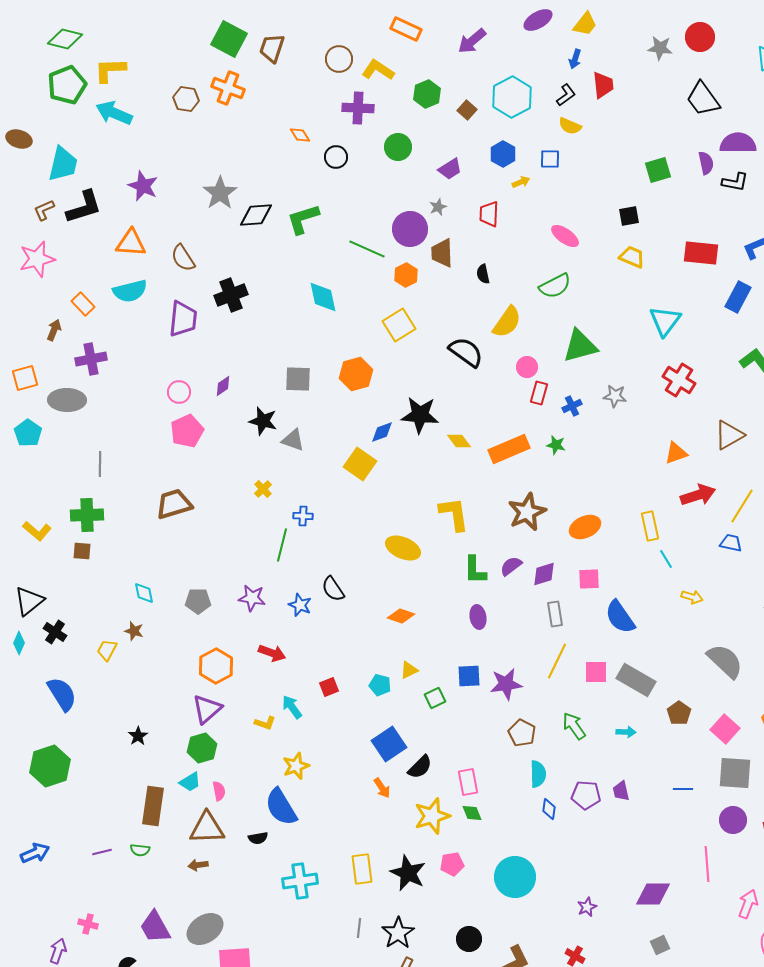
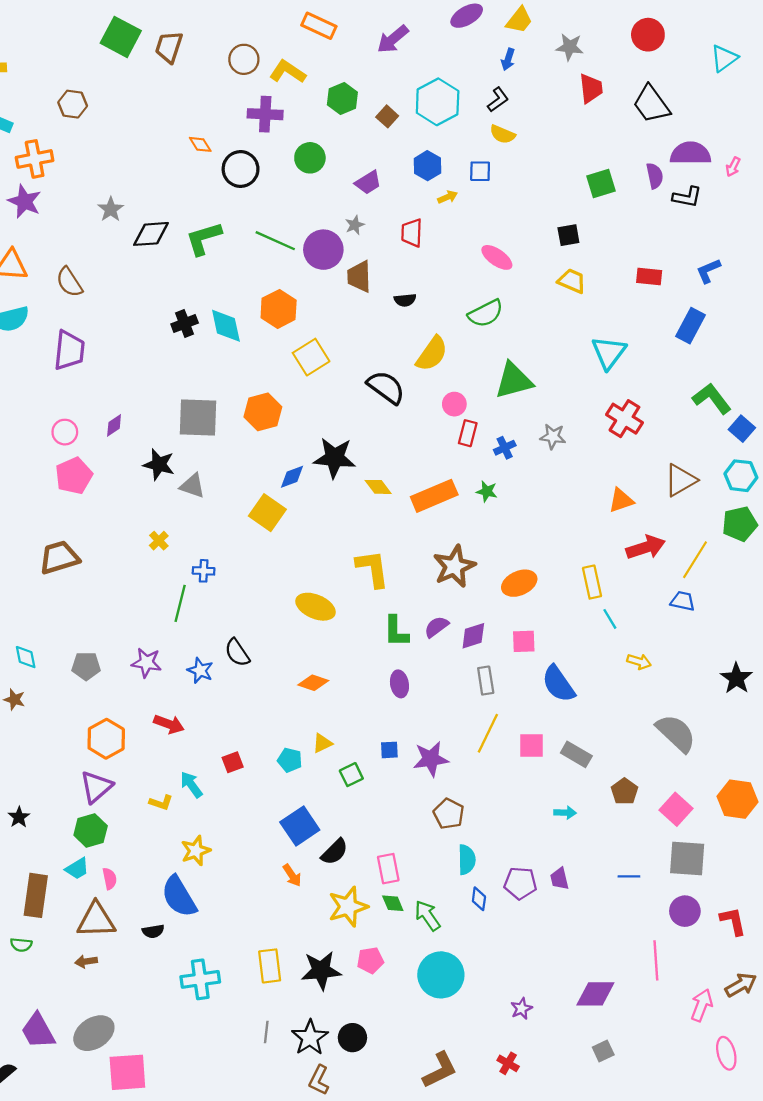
gray star: (660, 48) -> (570, 47), moved
red trapezoid: (603, 85) -> (591, 88), moved
orange cross: (228, 88) -> (35, 159), moved, turned -32
black circle: (336, 157) -> (241, 169), size x1.4
gray star: (220, 193) -> (111, 209), size x0.7
green line: (367, 249) -> (275, 241), moved
red rectangle: (701, 253) -> (649, 276), size x0.7
black semicircle: (483, 274) -> (405, 300), turned -84
orange hexagon: (406, 275) -> (279, 309), moved, size x1.4
black cross: (231, 295) -> (185, 323), moved, size x0.7
gray square: (298, 379) -> (198, 418), size x1.4
blue square: (469, 676) -> (389, 750), size x0.7
gray rectangle: (636, 680) -> (576, 754), size x0.7
green arrow: (574, 726) -> (427, 916), moved
black star: (408, 873) -> (321, 970), turned -30
black circle: (469, 939) -> (352, 1038), moved

